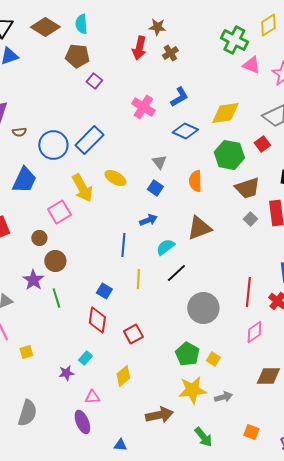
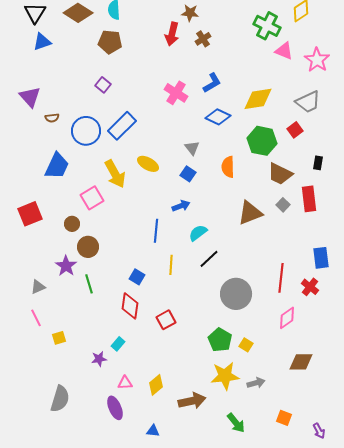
purple square: (94, 81) -> (103, 85), moved
brown trapezoid: (247, 188) -> (280, 174), turned 44
brown triangle: (199, 228) -> (250, 213), moved
yellow diamond: (123, 376) -> (156, 385), moved

